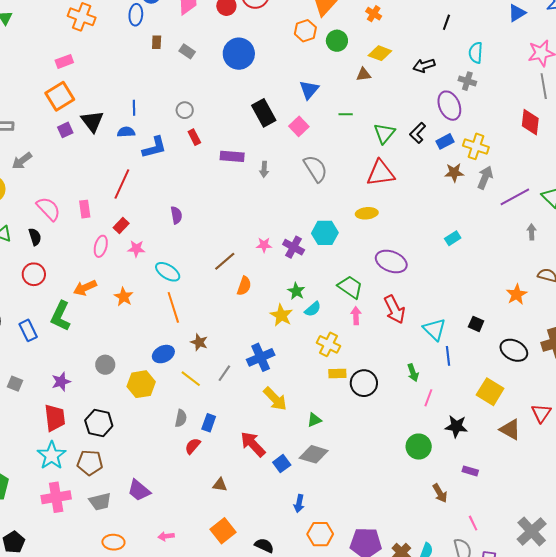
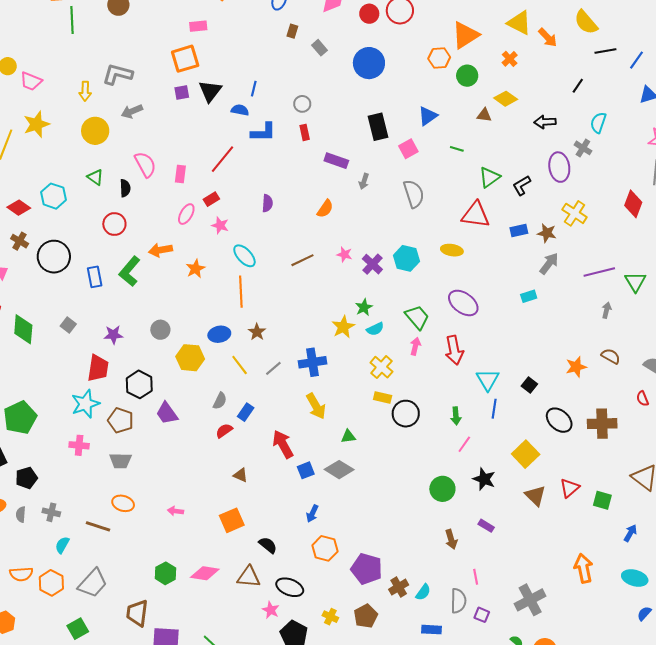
blue rectangle: (445, 141) -> (519, 230), moved
gray arrow: (485, 178) -> (549, 264), moved
orange semicircle: (244, 286) -> (325, 209), moved
purple trapezoid: (139, 490) -> (167, 413), moved
pink cross: (56, 497) -> (79, 445), size x0.7

